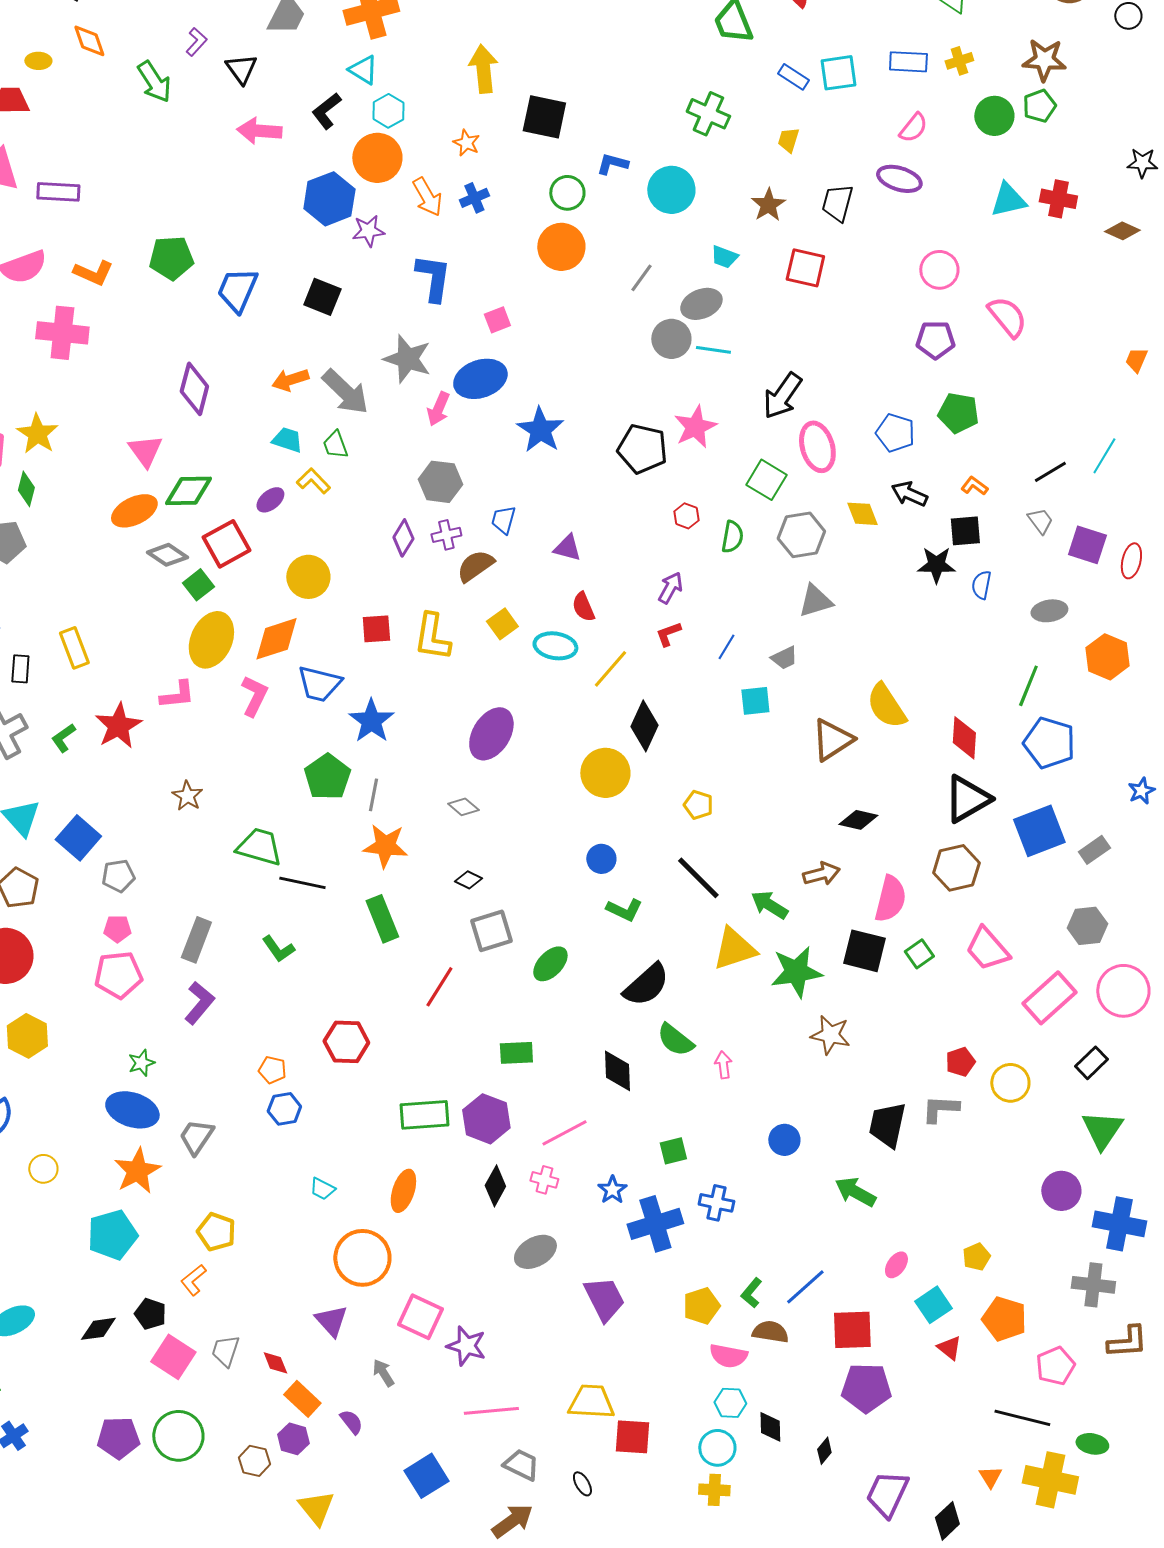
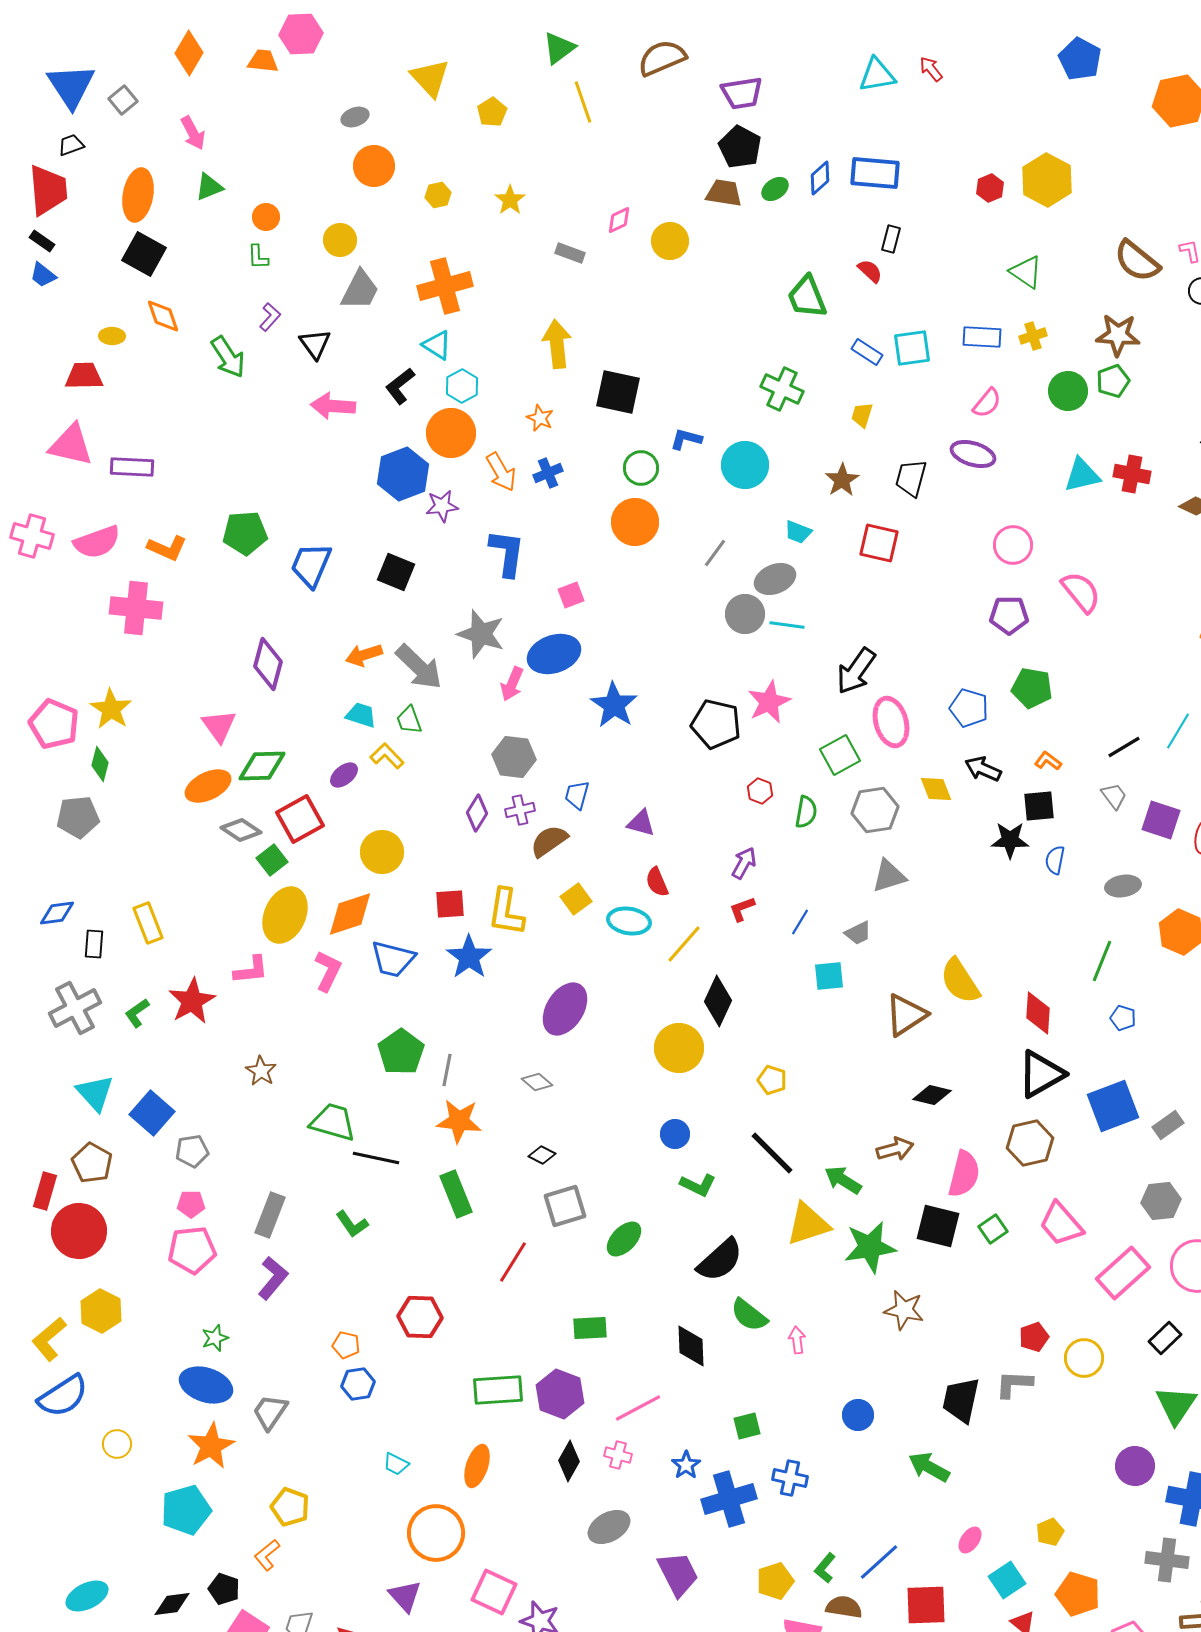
green square: (766, 480) -> (840, 755), turned 30
blue star: (371, 721) -> (469, 957), moved
blue pentagon: (1049, 743) -> (1123, 1018), size x0.5

